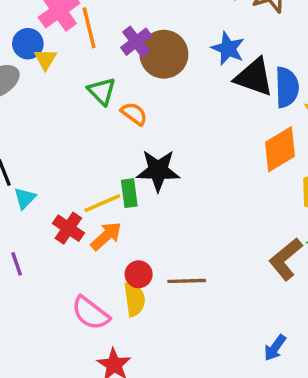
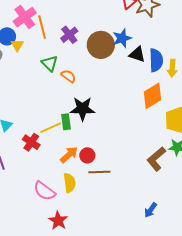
blue star: (228, 49) -> (122, 38), turned 30
brown circle: (164, 54) -> (101, 45), moved
black triangle: (254, 77) -> (137, 54), size x0.7
orange arrow: (106, 236) -> (69, 155), moved
red circle: (139, 274) -> (87, 155), moved

